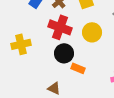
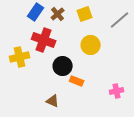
red cross: (60, 27) -> (44, 40), moved

